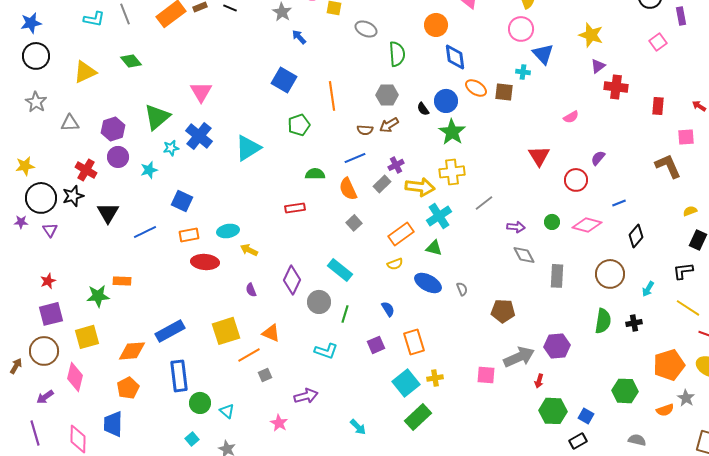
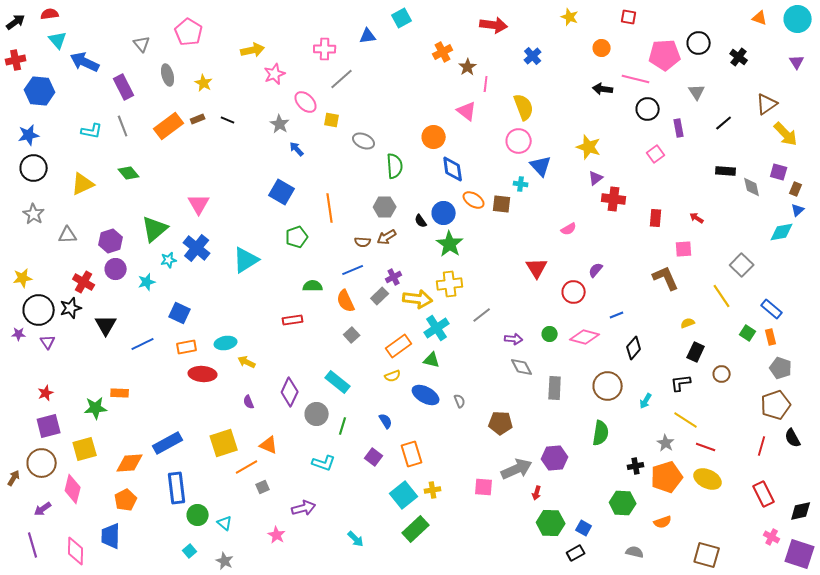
black cross: (634, 323) -> (636, 466), moved
purple square: (376, 345) -> (374, 457), turned -30
gray star: (686, 398) -> (666, 443), moved

